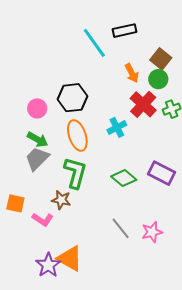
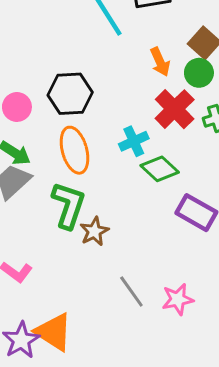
green diamond: (124, 178) -> (160, 169), moved
brown star: (61, 200) -> (94, 231), moved, turned 30

